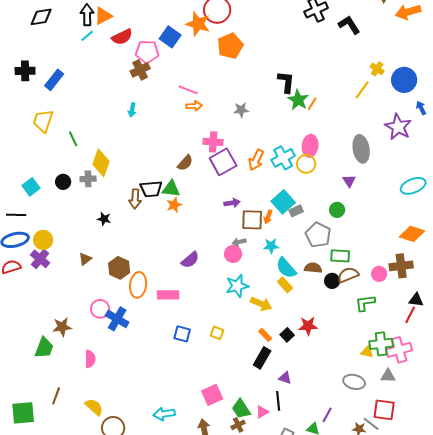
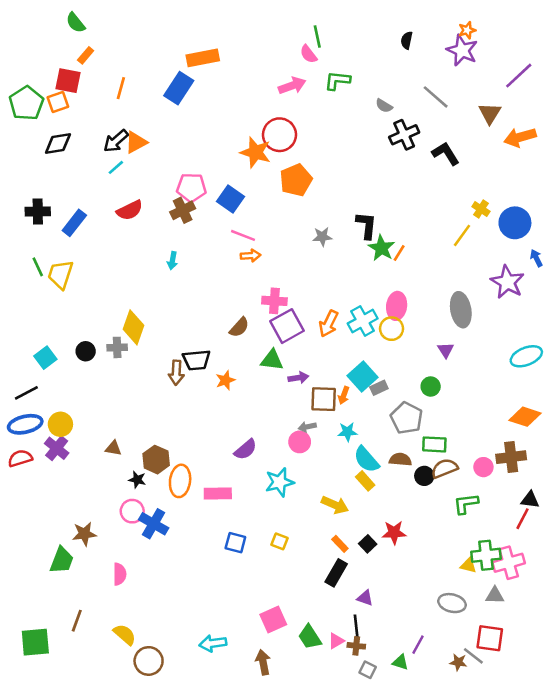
black arrow: (87, 15) -> (116, 141), turned -130
red semicircle: (122, 37) -> (130, 210), moved
blue square: (170, 37) -> (230, 199), moved
gray star: (241, 110) -> (322, 237), moved
green line: (73, 139) -> (38, 267), moved
green triangle: (171, 189) -> (272, 360), moved
black line: (16, 215) -> (26, 393), turned -30
black star: (104, 219) -> (137, 480), moved
brown triangle: (85, 259) -> (113, 448), turned 48
cyan star: (237, 286) -> (280, 482), moved
brown cross: (238, 425) -> (356, 646), moved, turned 32

